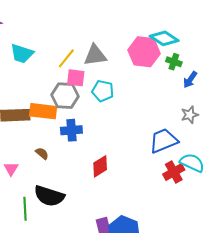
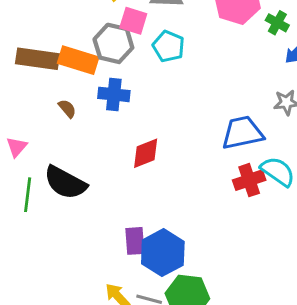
brown semicircle: (42, 153) -> (67, 109), moved
pink triangle: (11, 169) -> (17, 147), moved

